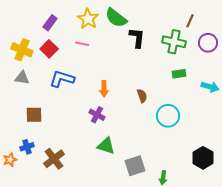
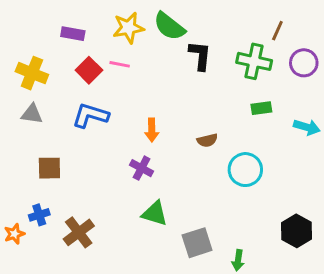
yellow star: (88, 19) -> (128, 28), turned 30
purple rectangle: (50, 23) -> (73, 34), turned 63
red square: (49, 49) -> (89, 70), moved
brown semicircle: (142, 96) -> (207, 140), turned 96

